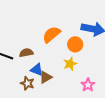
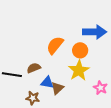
yellow star: (70, 64) -> (79, 70), size x1.5
brown star: (27, 83) -> (33, 98), moved

